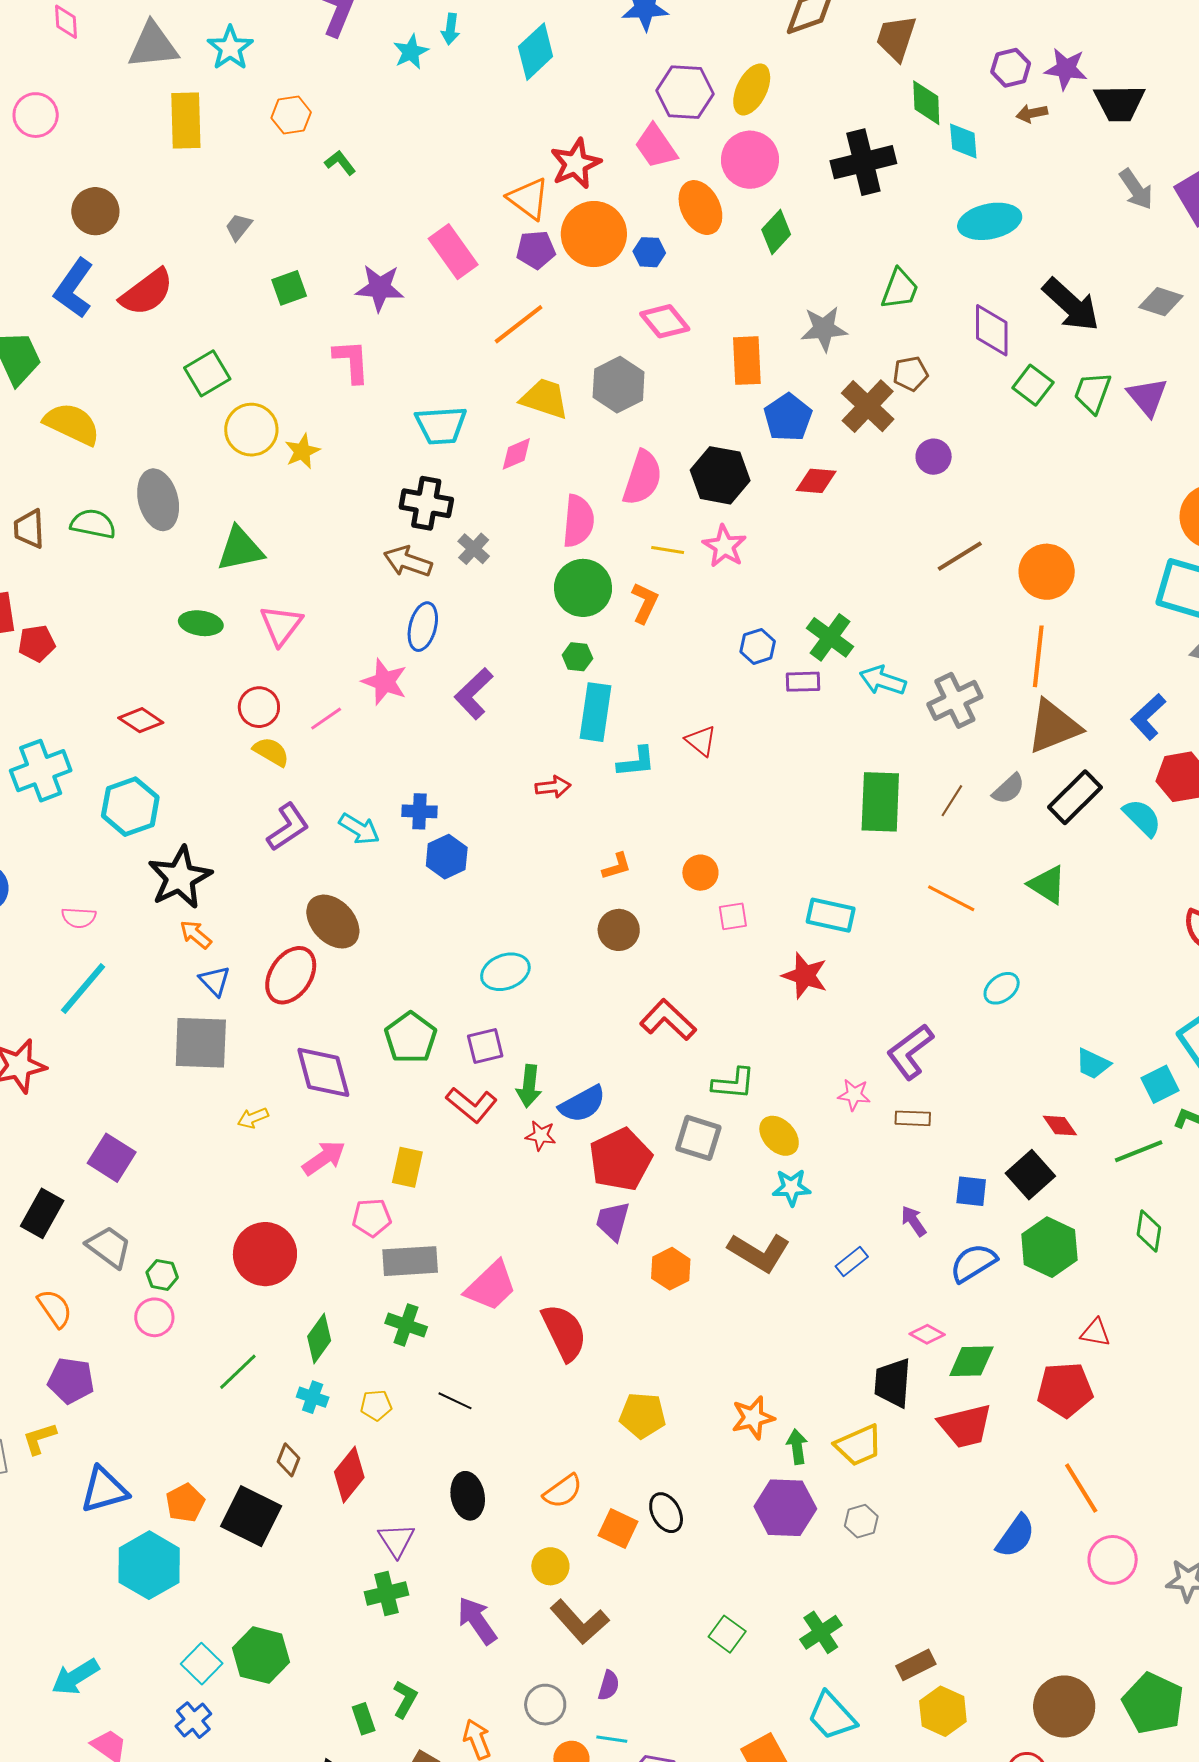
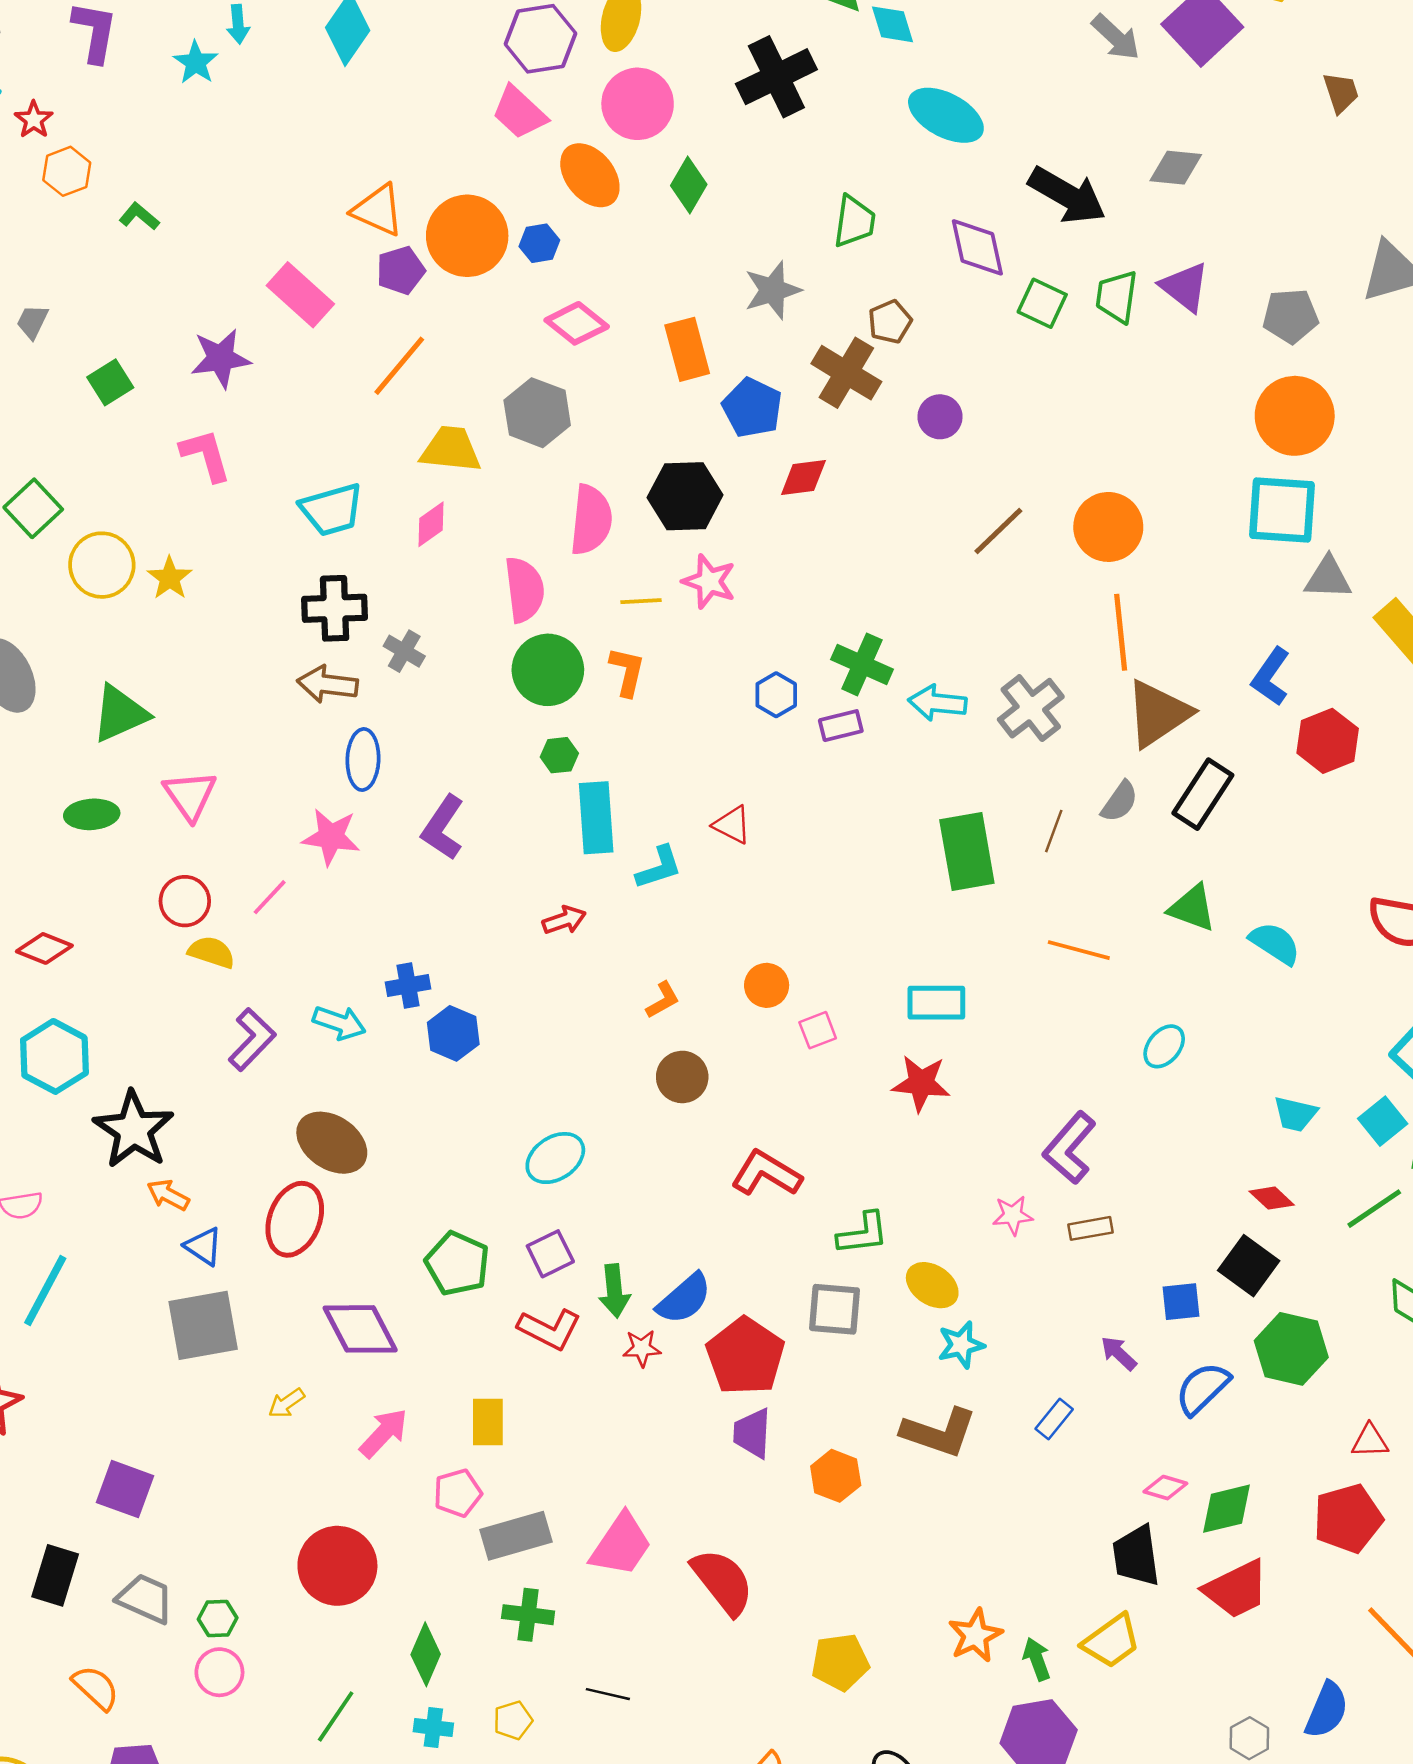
red star: (576, 164) -> (34, 120), moved, size x0.6
cyan ellipse: (990, 221) -> (946, 115), turned 52
cyan semicircle: (1142, 818) -> (1275, 943), moved
gray hexagon: (861, 1521) -> (1249, 1738), moved

